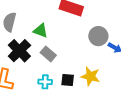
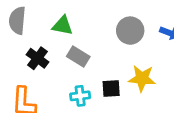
gray circle: (98, 36) -> (130, 31), moved
black cross: (19, 51) -> (37, 58), size x0.7

